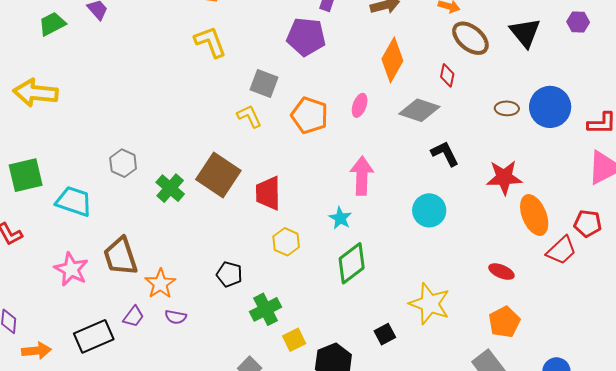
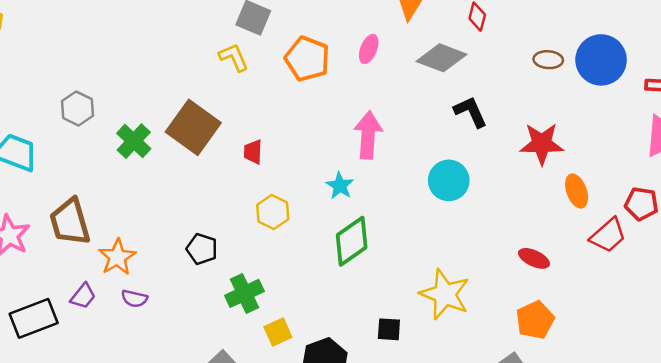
red trapezoid: (268, 193) -> (253, 152), size x0.6
orange ellipse: (534, 215) -> (577, 191), size x0.7
black square: (385, 334) -> (389, 329), turned 30

